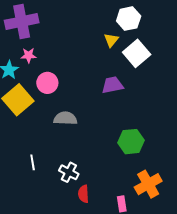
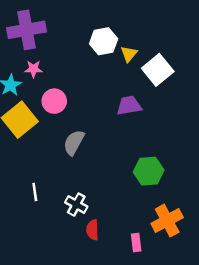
white hexagon: (129, 19) -> (104, 41), moved
gray semicircle: (65, 118) -> (74, 142), turned -65

